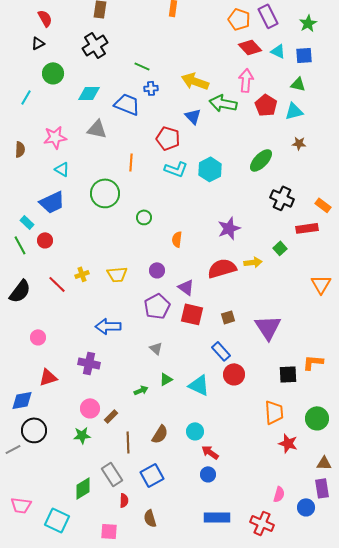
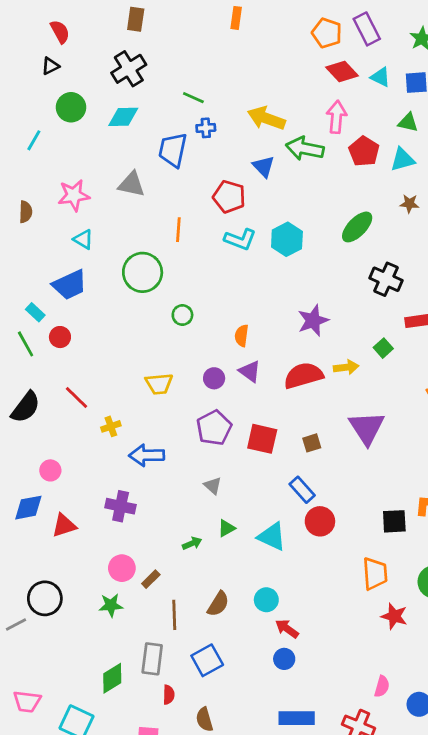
cyan diamond: (89, 93) -> (123, 117), moved
blue trapezoid: (127, 104) -> (173, 150), turned -100
green circle: (144, 217) -> (182, 315), moved
yellow cross: (82, 274) -> (111, 426), moved
purple triangle: (186, 287) -> (250, 371), moved
purple triangle: (268, 327) -> (367, 428), moved
blue diamond: (22, 400) -> (28, 508), moved
gray rectangle: (112, 474) -> (152, 659), turned 40

